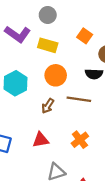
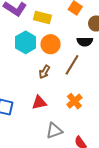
cyan hexagon: (15, 83) -> (26, 42), moved
brown line: (79, 99) -> (72, 65), turned -65

